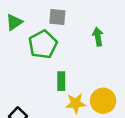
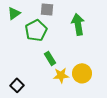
green arrow: (98, 37) -> (78, 24), size x1.5
green rectangle: (61, 81) -> (50, 58), turned -32

